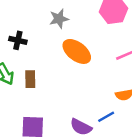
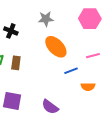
blue line: (106, 117) -> (71, 71), moved

